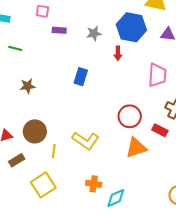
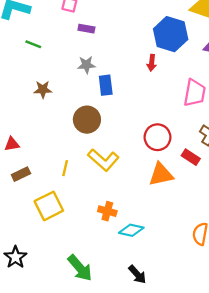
gray star: (94, 33) -> (86, 65), moved
blue rectangle: (81, 77) -> (106, 85), turned -30
brown circle: (35, 131) -> (87, 120), moved
cyan diamond: (116, 198) -> (131, 230), turned 30

